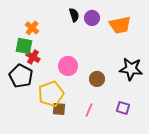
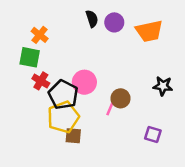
red cross: (33, 57) -> (41, 81), moved
black star: (131, 69) -> (163, 86), size x0.7
black pentagon: (21, 76) -> (63, 95), moved
pink line: (89, 110) -> (111, 107), moved

